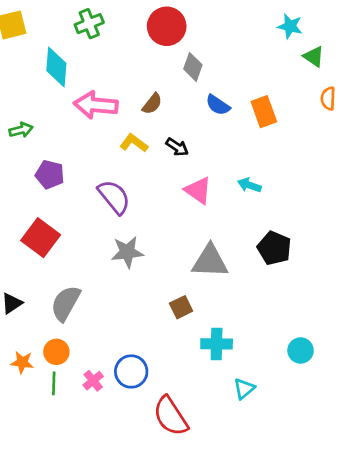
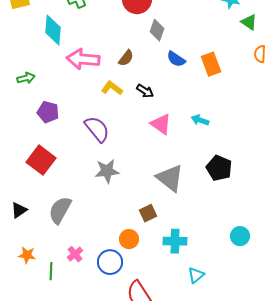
gray triangle: (210, 261) -> (170, 178), turned 36
cyan circle: (301, 350) -> (240, 236), moved
orange circle: (56, 352) -> (129, 239), moved
pink cross: (93, 381) -> (75, 254), moved

